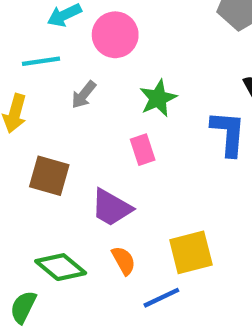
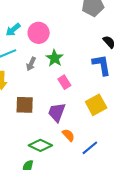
green star: (158, 98) -> (55, 58), moved
purple trapezoid: (111, 208) -> (57, 112), turned 95
yellow square: (191, 252) -> (96, 105), moved

